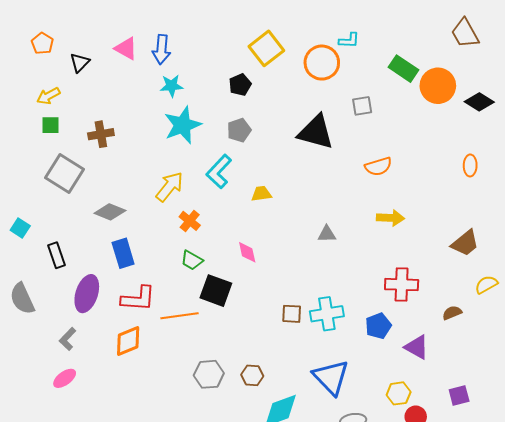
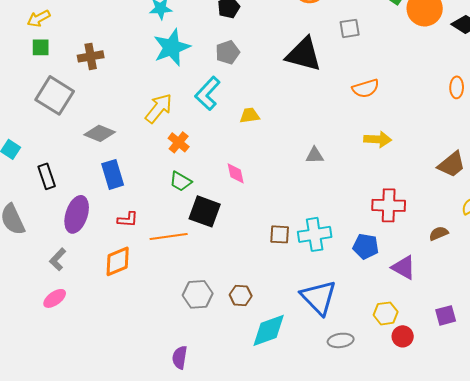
red L-shape: (138, 299) -> (128, 219), size x0.6
blue pentagon: (378, 326) -> (366, 246), turned 30

